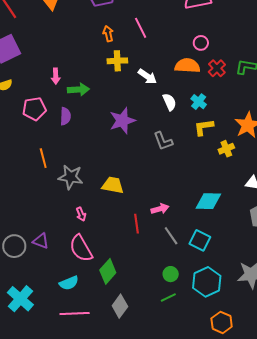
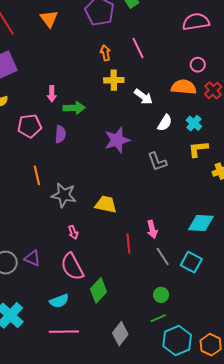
white semicircle: (170, 102) -> (165, 123), turned 54
pink arrow: (160, 209) -> (152, 229), turned 90
cyan hexagon: (207, 282) -> (177, 341), moved
gray diamond: (120, 306) -> (120, 334), moved

